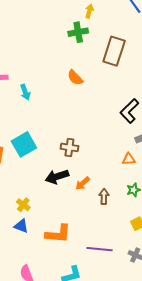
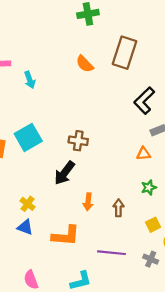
brown rectangle: (114, 51) -> (124, 53), moved
black arrow: (57, 177) -> (65, 173), turned -35
orange arrow: (83, 183) -> (88, 202), moved, turned -42
brown arrow: (104, 197) -> (118, 208), moved

